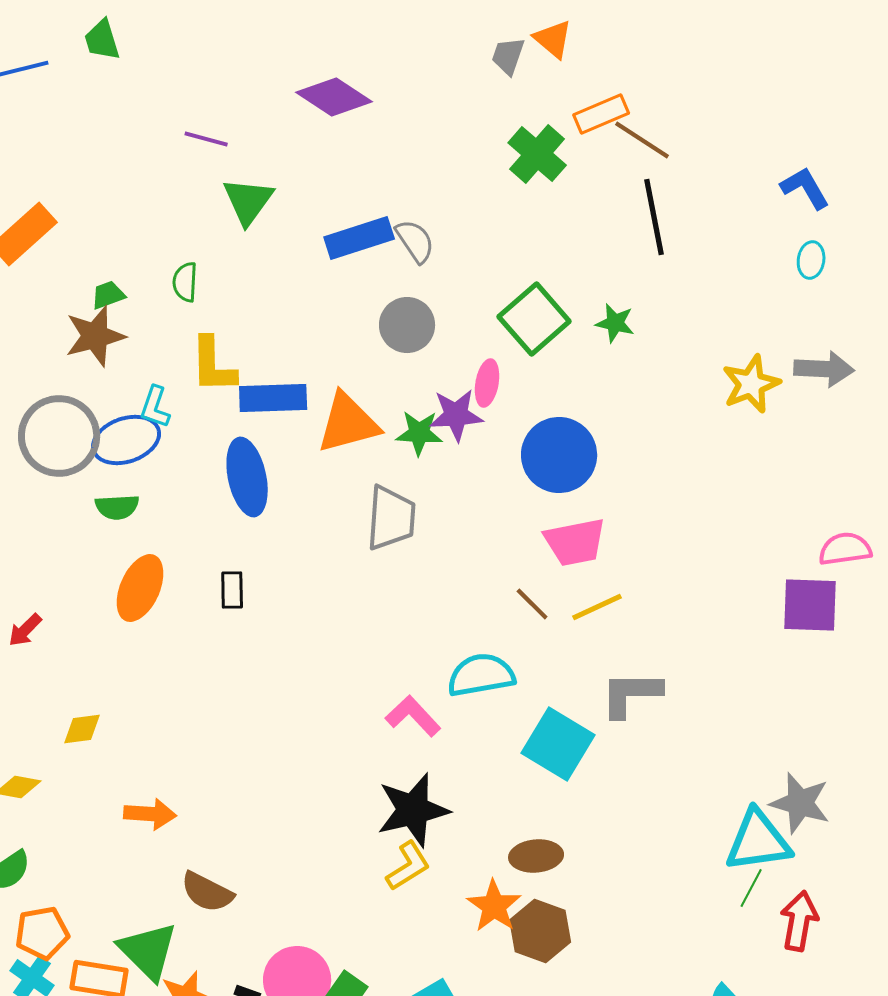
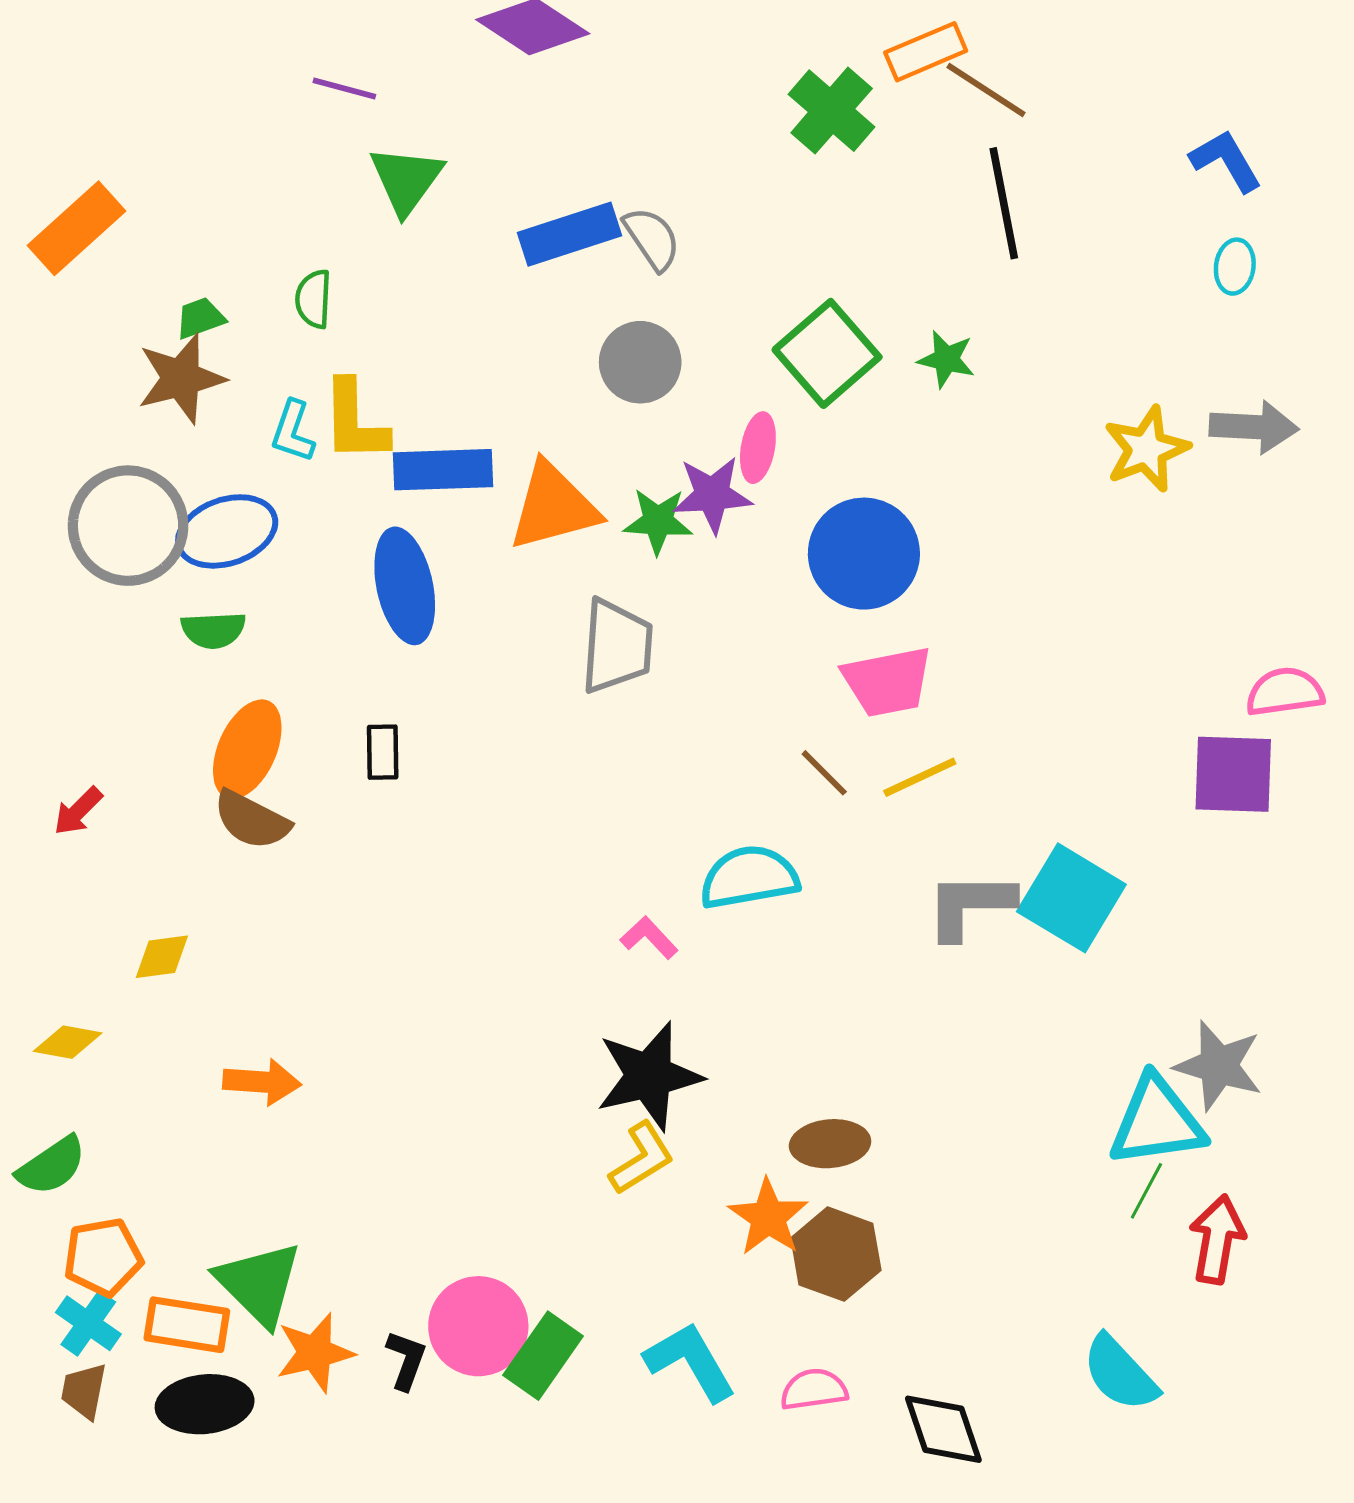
cyan L-shape: (155, 407) -> (293, 431), moved
pink L-shape: (413, 716) -> (649, 938), size x0.7
cyan square: (558, 744) -> (1071, 898), moved
brown semicircle: (207, 892) -> (252, 820), moved

